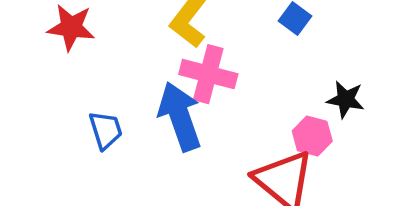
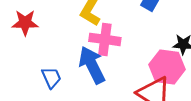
pink hexagon: (312, 136) -> (167, 67), size x1.6

